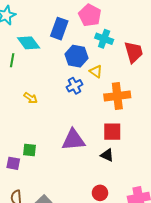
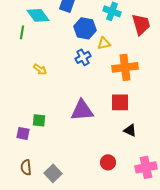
yellow triangle: (96, 71) -> (104, 43), turned -48
black triangle: (107, 155) -> (130, 130), moved

